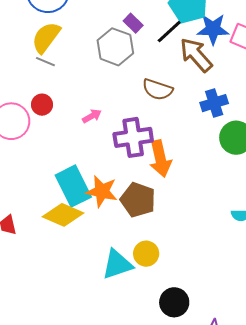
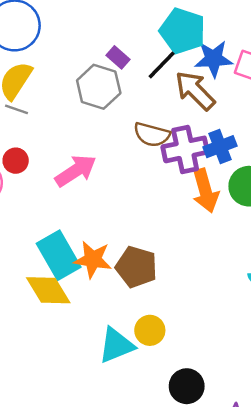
pink arrow: (92, 116) -> (76, 171), size x1.8
purple cross: (133, 137) -> (185, 149), moved
orange arrow: (160, 159) -> (205, 191), moved
yellow diamond: (63, 215) -> (48, 290), turned 39

